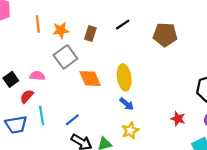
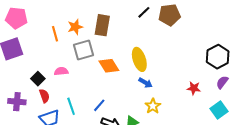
orange line: (38, 24) -> (55, 34), moved
black line: (123, 25) -> (144, 12), moved
brown rectangle: (90, 33) -> (102, 25), size x1.5
gray square: (65, 57) -> (83, 50), turned 30
red semicircle: (27, 96) -> (44, 96), moved, turned 128

